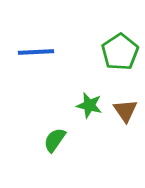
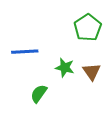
blue line: (36, 52) -> (25, 52), moved

